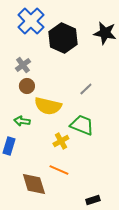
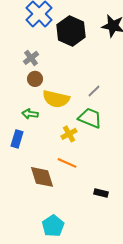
gray line: (86, 89) -> (94, 91), moved
black rectangle: (93, 200) -> (101, 193), turned 32

